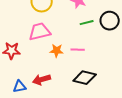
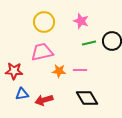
black diamond: (85, 78) -> (87, 98), turned 45
blue triangle: (20, 87) -> (22, 94), moved

